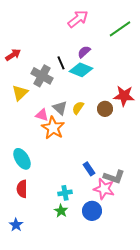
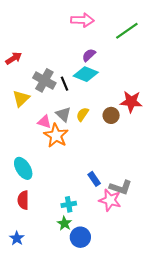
pink arrow: (78, 19) -> (82, 20), turned 40
black line: (61, 63) -> (64, 84), moved
blue circle: (92, 211) -> (80, 237), moved

